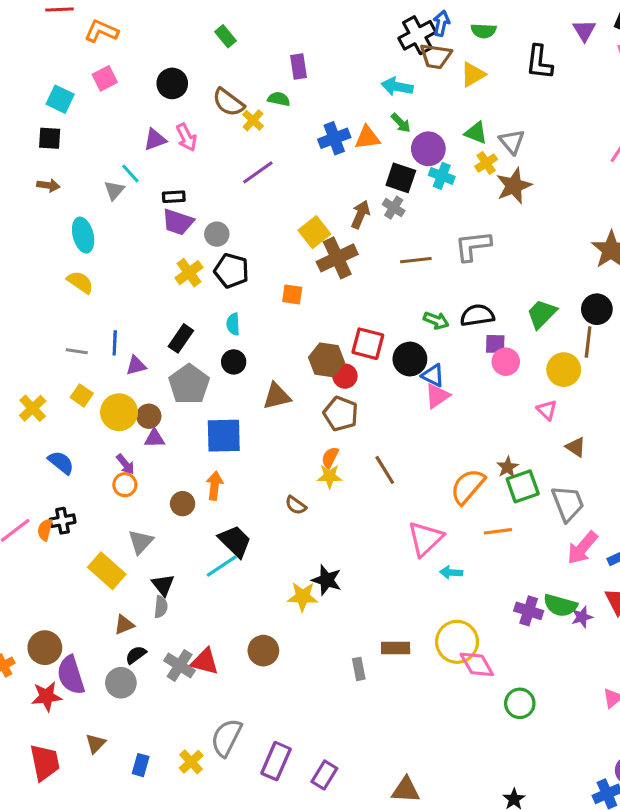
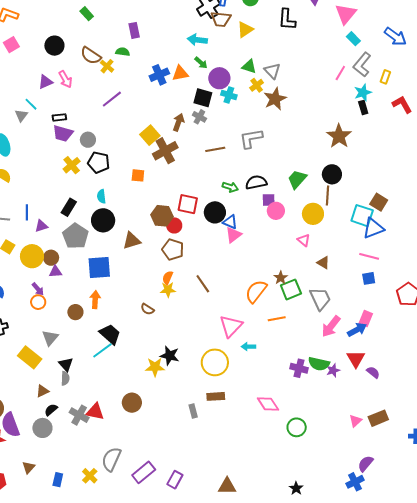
black circle: (234, 362) -> (103, 220), size x1.5
yellow circle: (457, 642) -> (215, 362), moved
purple rectangle: (276, 761) -> (144, 472), turned 30

